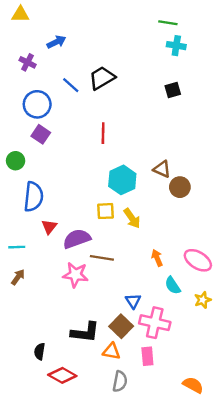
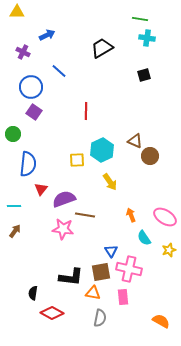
black trapezoid: (102, 78) -> (102, 48), moved
yellow square: (106, 211) -> (77, 160), moved
brown square: (121, 326) -> (101, 272), turned 36

